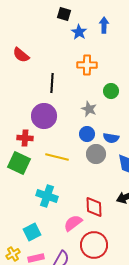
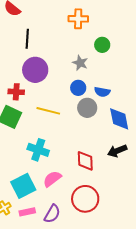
black line: (52, 83) -> (27, 39), moved
pink semicircle: (73, 223) -> (52, 179), moved
cyan square: (32, 232) -> (23, 186), size x1.4

